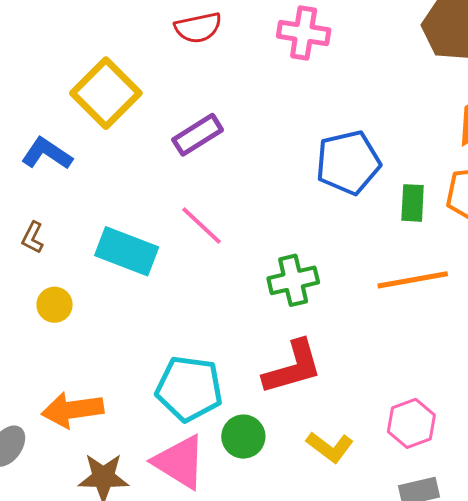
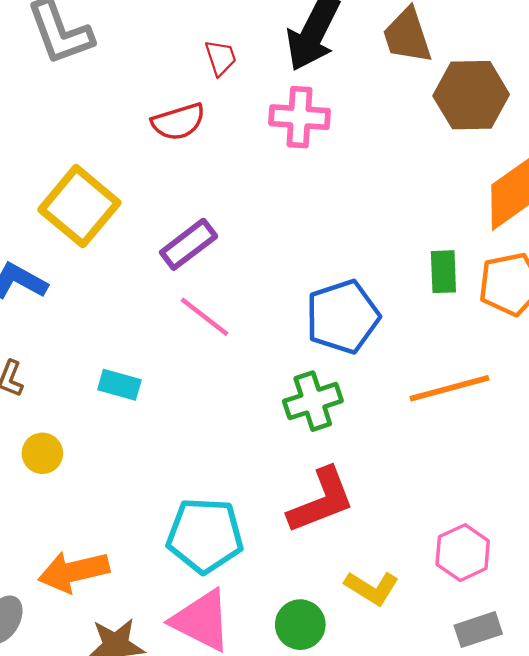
blue pentagon: (348, 162) -> (343, 317), moved
green rectangle: (413, 203) -> (443, 272), moved
pink line: (202, 226) -> (204, 317), moved
cyan rectangle: (127, 251) -> (119, 385), size x0.6
green circle: (243, 437) -> (300, 625), moved

